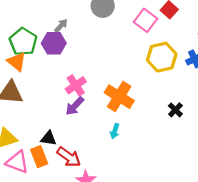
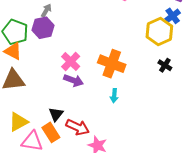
yellow hexagon: (162, 57) -> (159, 31), moved
purple arrow: (75, 106) -> (73, 80), turned -102
black triangle: (49, 138) -> (56, 114), turned -49

